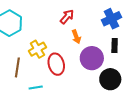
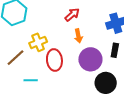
brown line: (17, 67) -> (16, 58), turned 30

